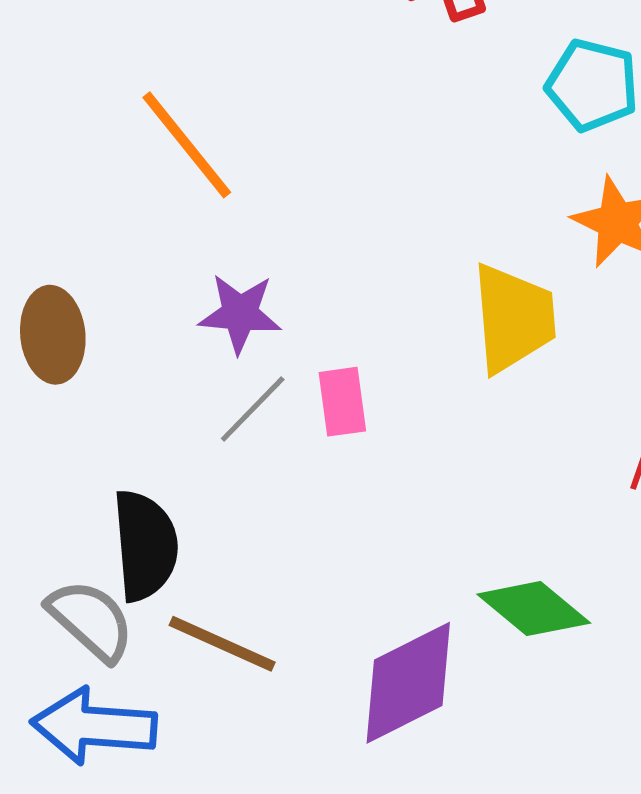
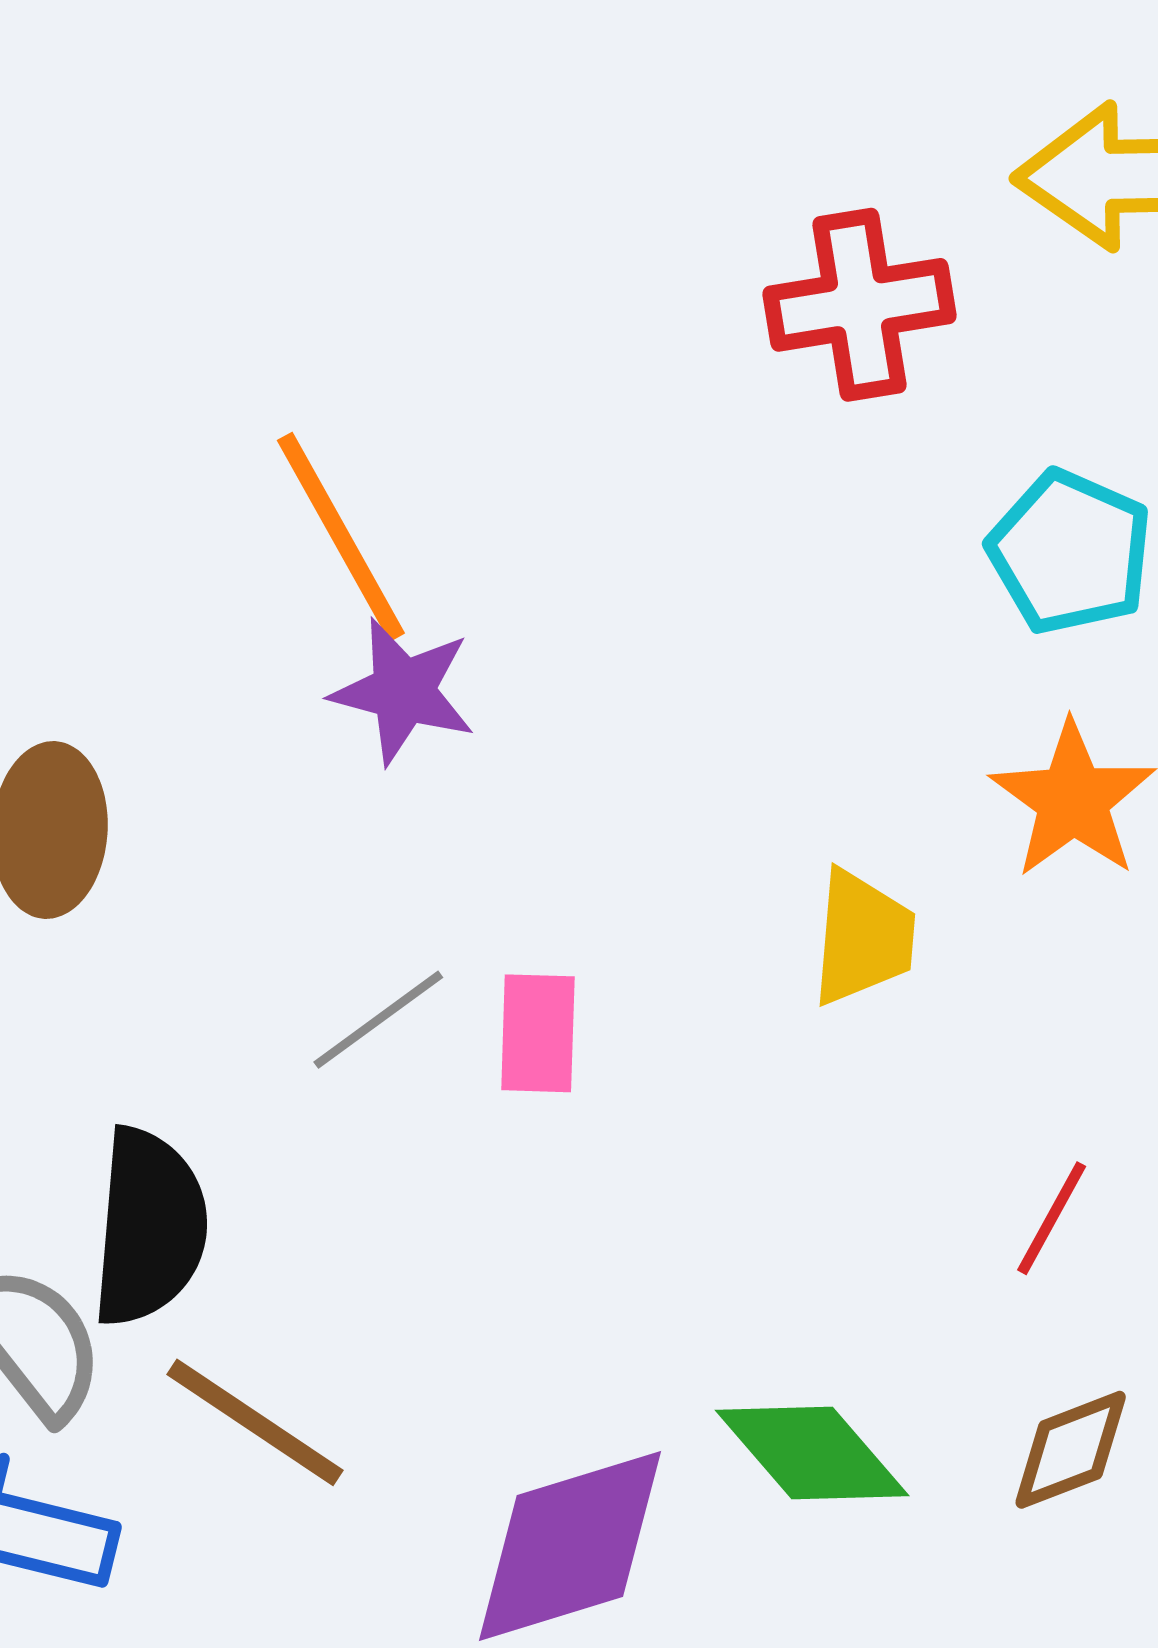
purple star: (240, 314) -> (403, 691), moved
yellow trapezoid: (514, 318) -> (863, 938), size x0.7

